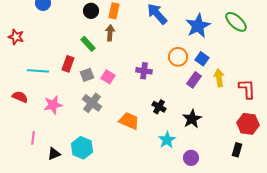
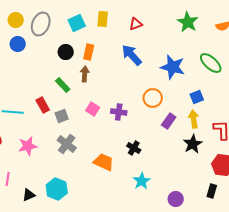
blue star: (198, 26) -> (173, 67), turned -30
blue square: (202, 59) -> (197, 97), moved, turned 32
red rectangle: (68, 64) -> (43, 105), turned -49
pink square: (108, 77) -> (93, 109), moved
black star: (192, 119) -> (193, 144), moved
purple circle: (191, 158) -> (176, 199), moved

